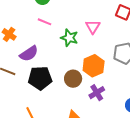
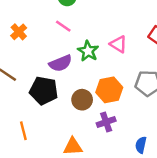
pink triangle: (93, 27) -> (118, 44), turned -42
purple semicircle: (29, 54) -> (61, 63), moved

